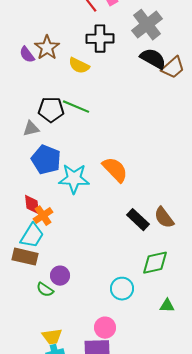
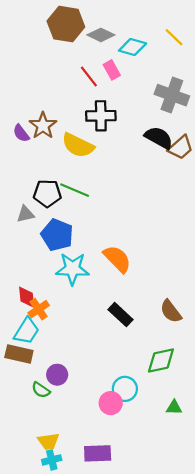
gray cross: (147, 25) -> (172, 95), moved, turned -32
yellow semicircle: (79, 66) -> (78, 145), size x1.4
blue pentagon: (46, 160) -> (57, 235), moved
black rectangle: (138, 220) -> (121, 315), moved
pink circle: (105, 328) -> (111, 403), moved

